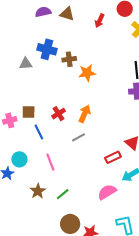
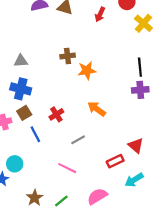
blue cross: (47, 49) -> (21, 89), moved
brown square: (29, 112) -> (24, 113), turned -32
orange arrow: (85, 114) -> (97, 109), moved, turned -78
pink line: (50, 162) -> (67, 168), moved, turned -42
pink semicircle: (107, 192) -> (97, 196), moved

